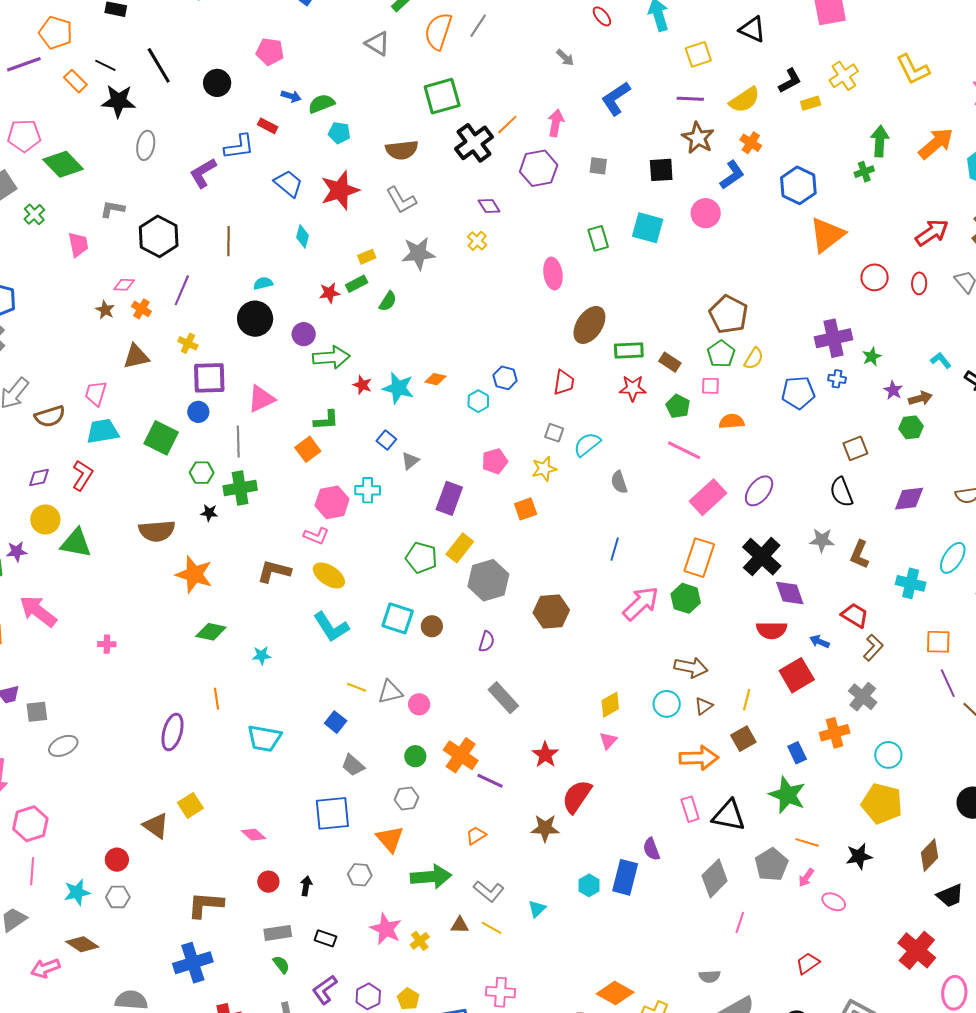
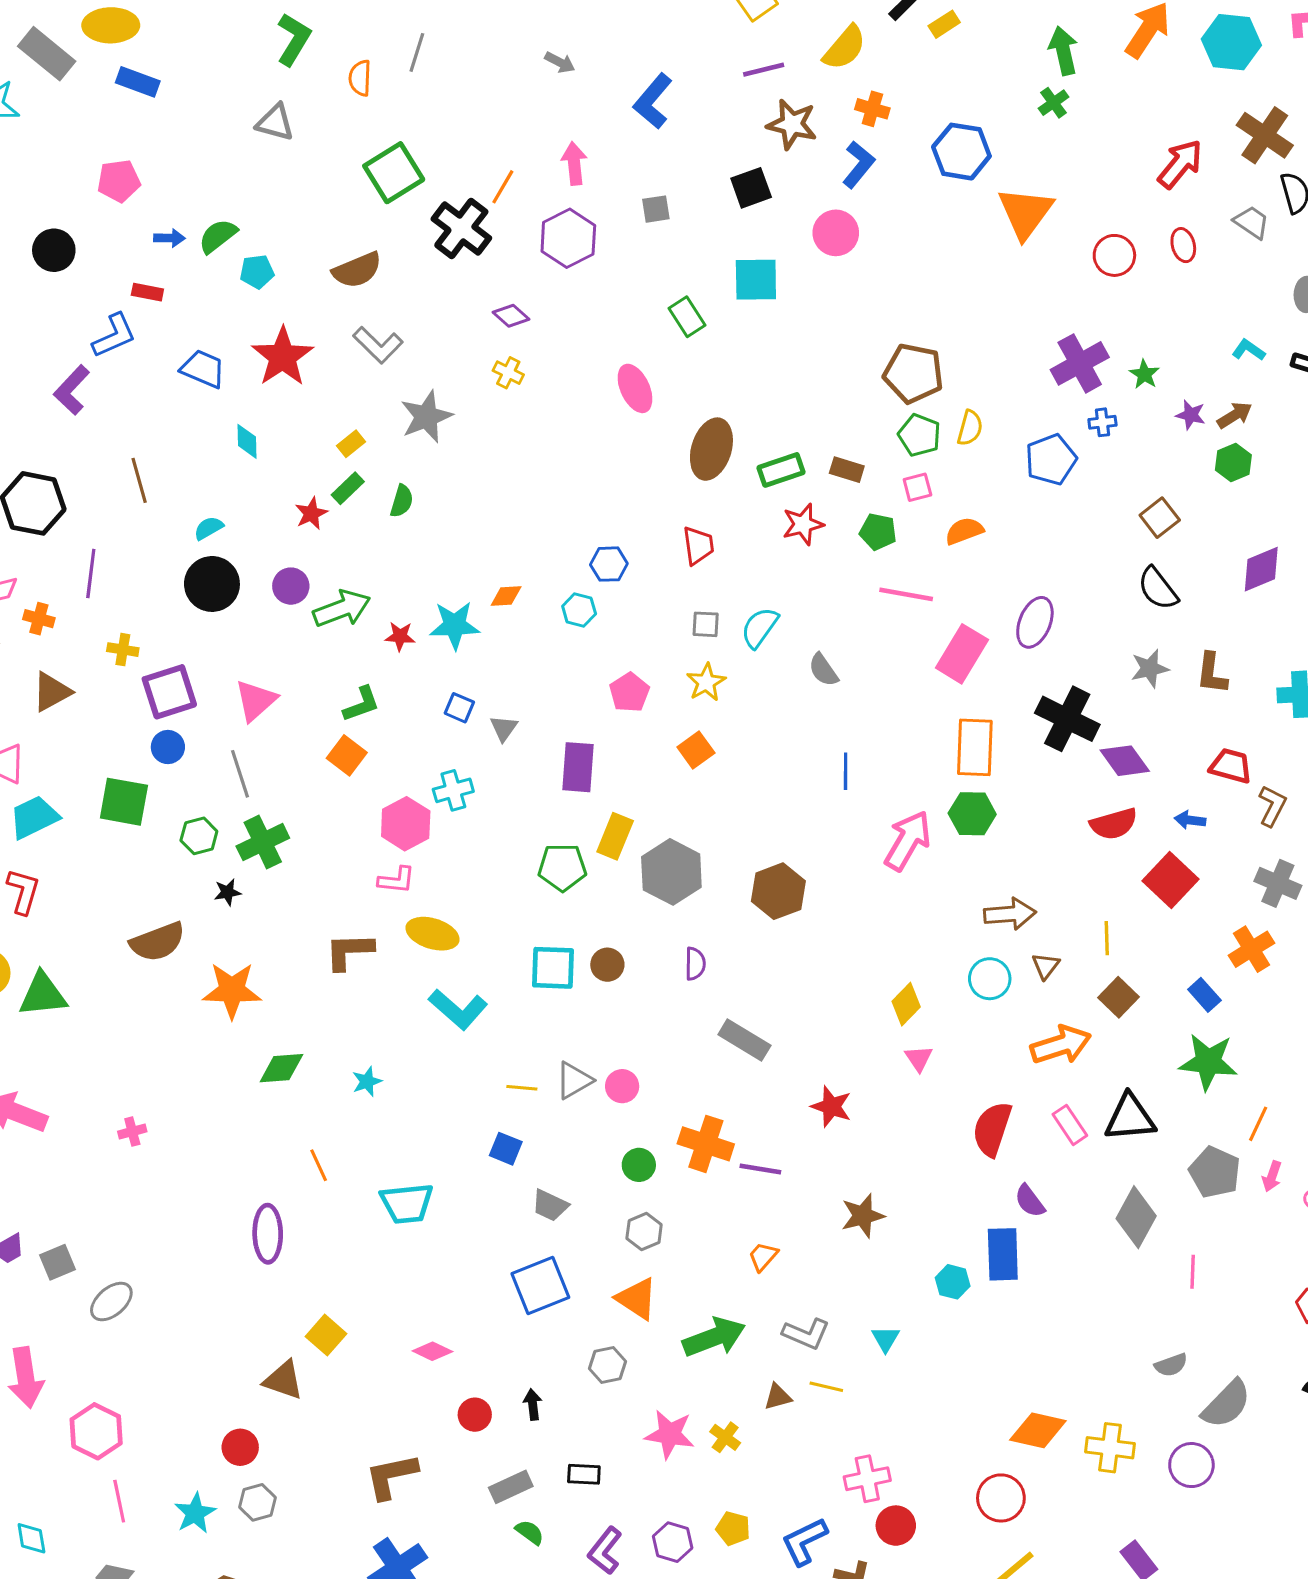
orange semicircle: (438, 31) -> (360, 78), size x0.6
red semicircle: (577, 796) -> (992, 1129), moved
orange line: (807, 842) -> (1258, 1124), turned -65

